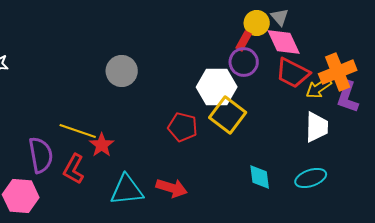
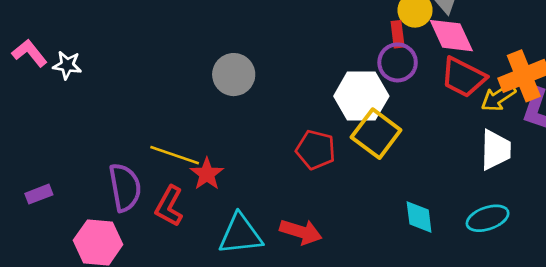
red rectangle: (244, 41) -> (398, 34), turned -36

